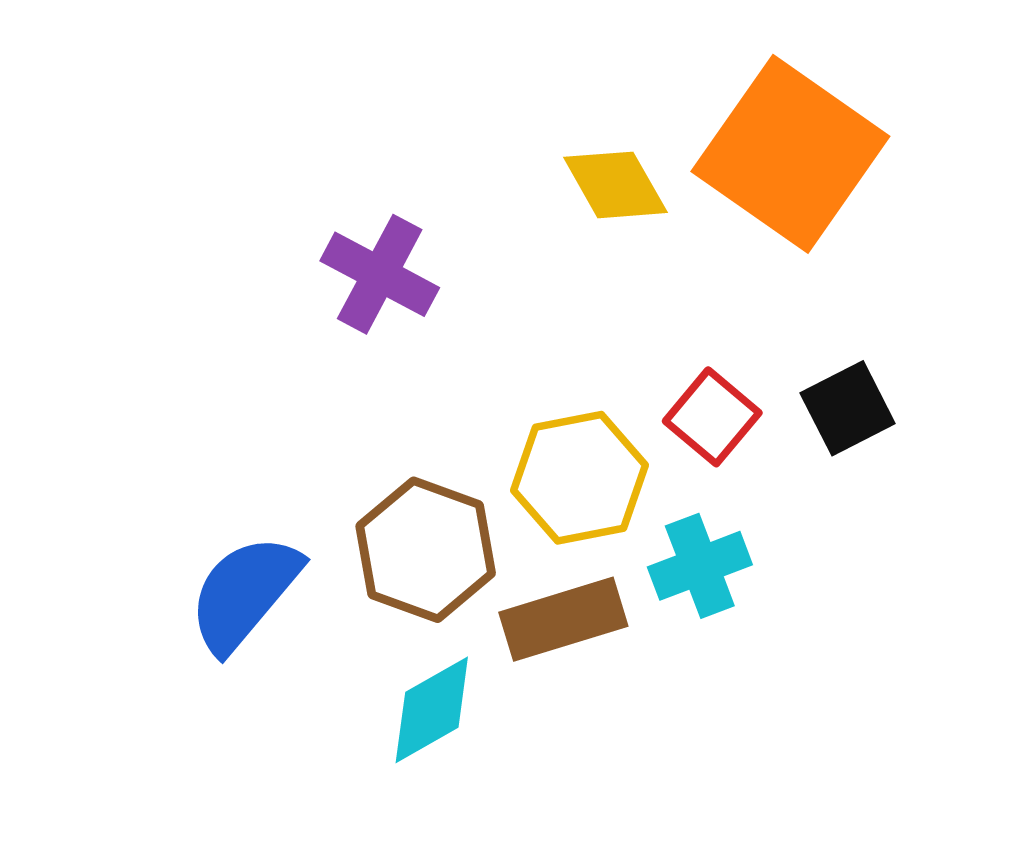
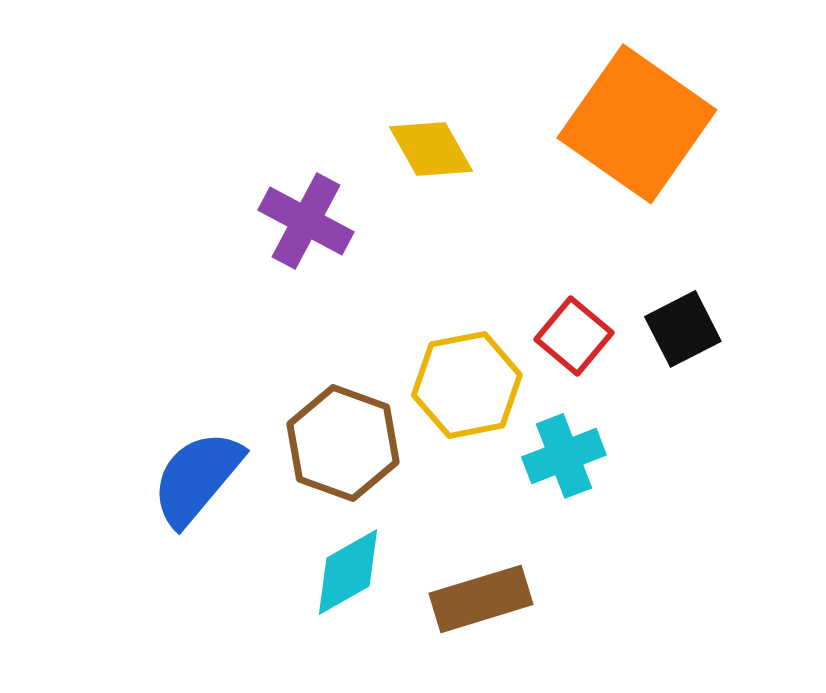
yellow diamond: (615, 185) -> (431, 149), moved
brown rectangle: (563, 619) -> (481, 599), moved

